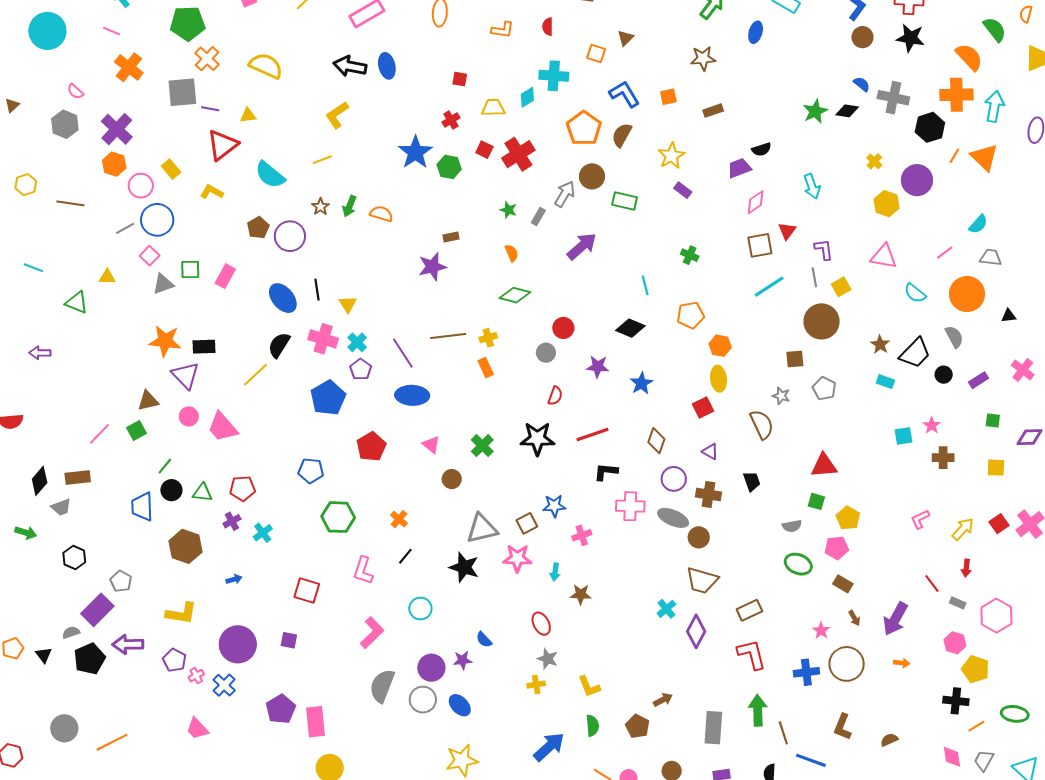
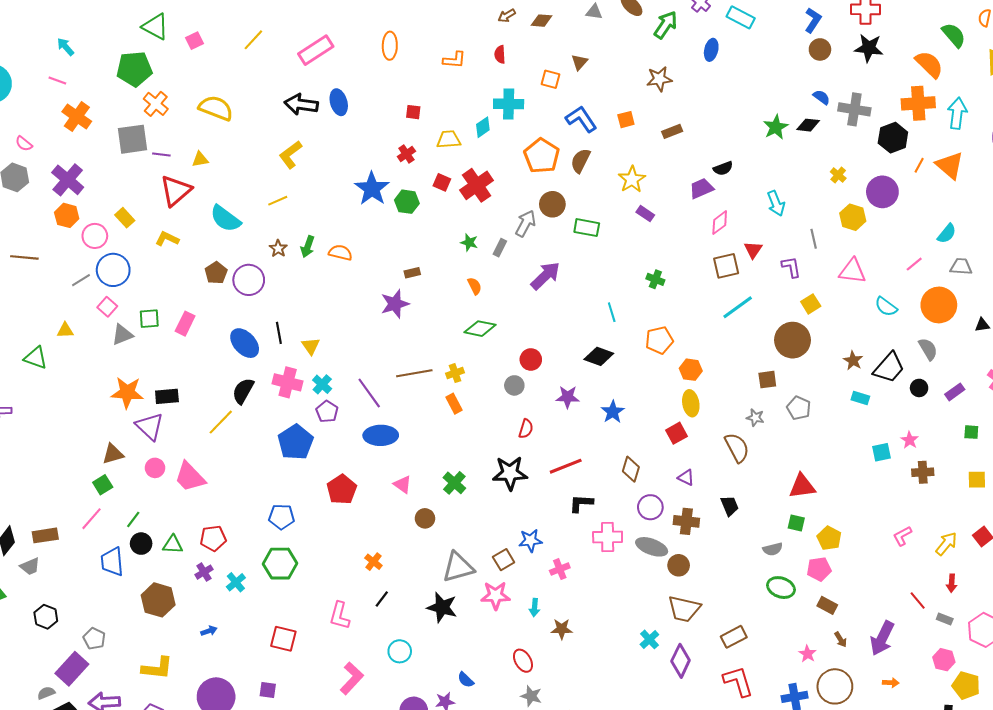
gray line: (814, 277) -> (814, 239), moved
pink line: (99, 434) -> (92, 519), moved
green hexagon: (338, 517) -> (280, 564), moved

